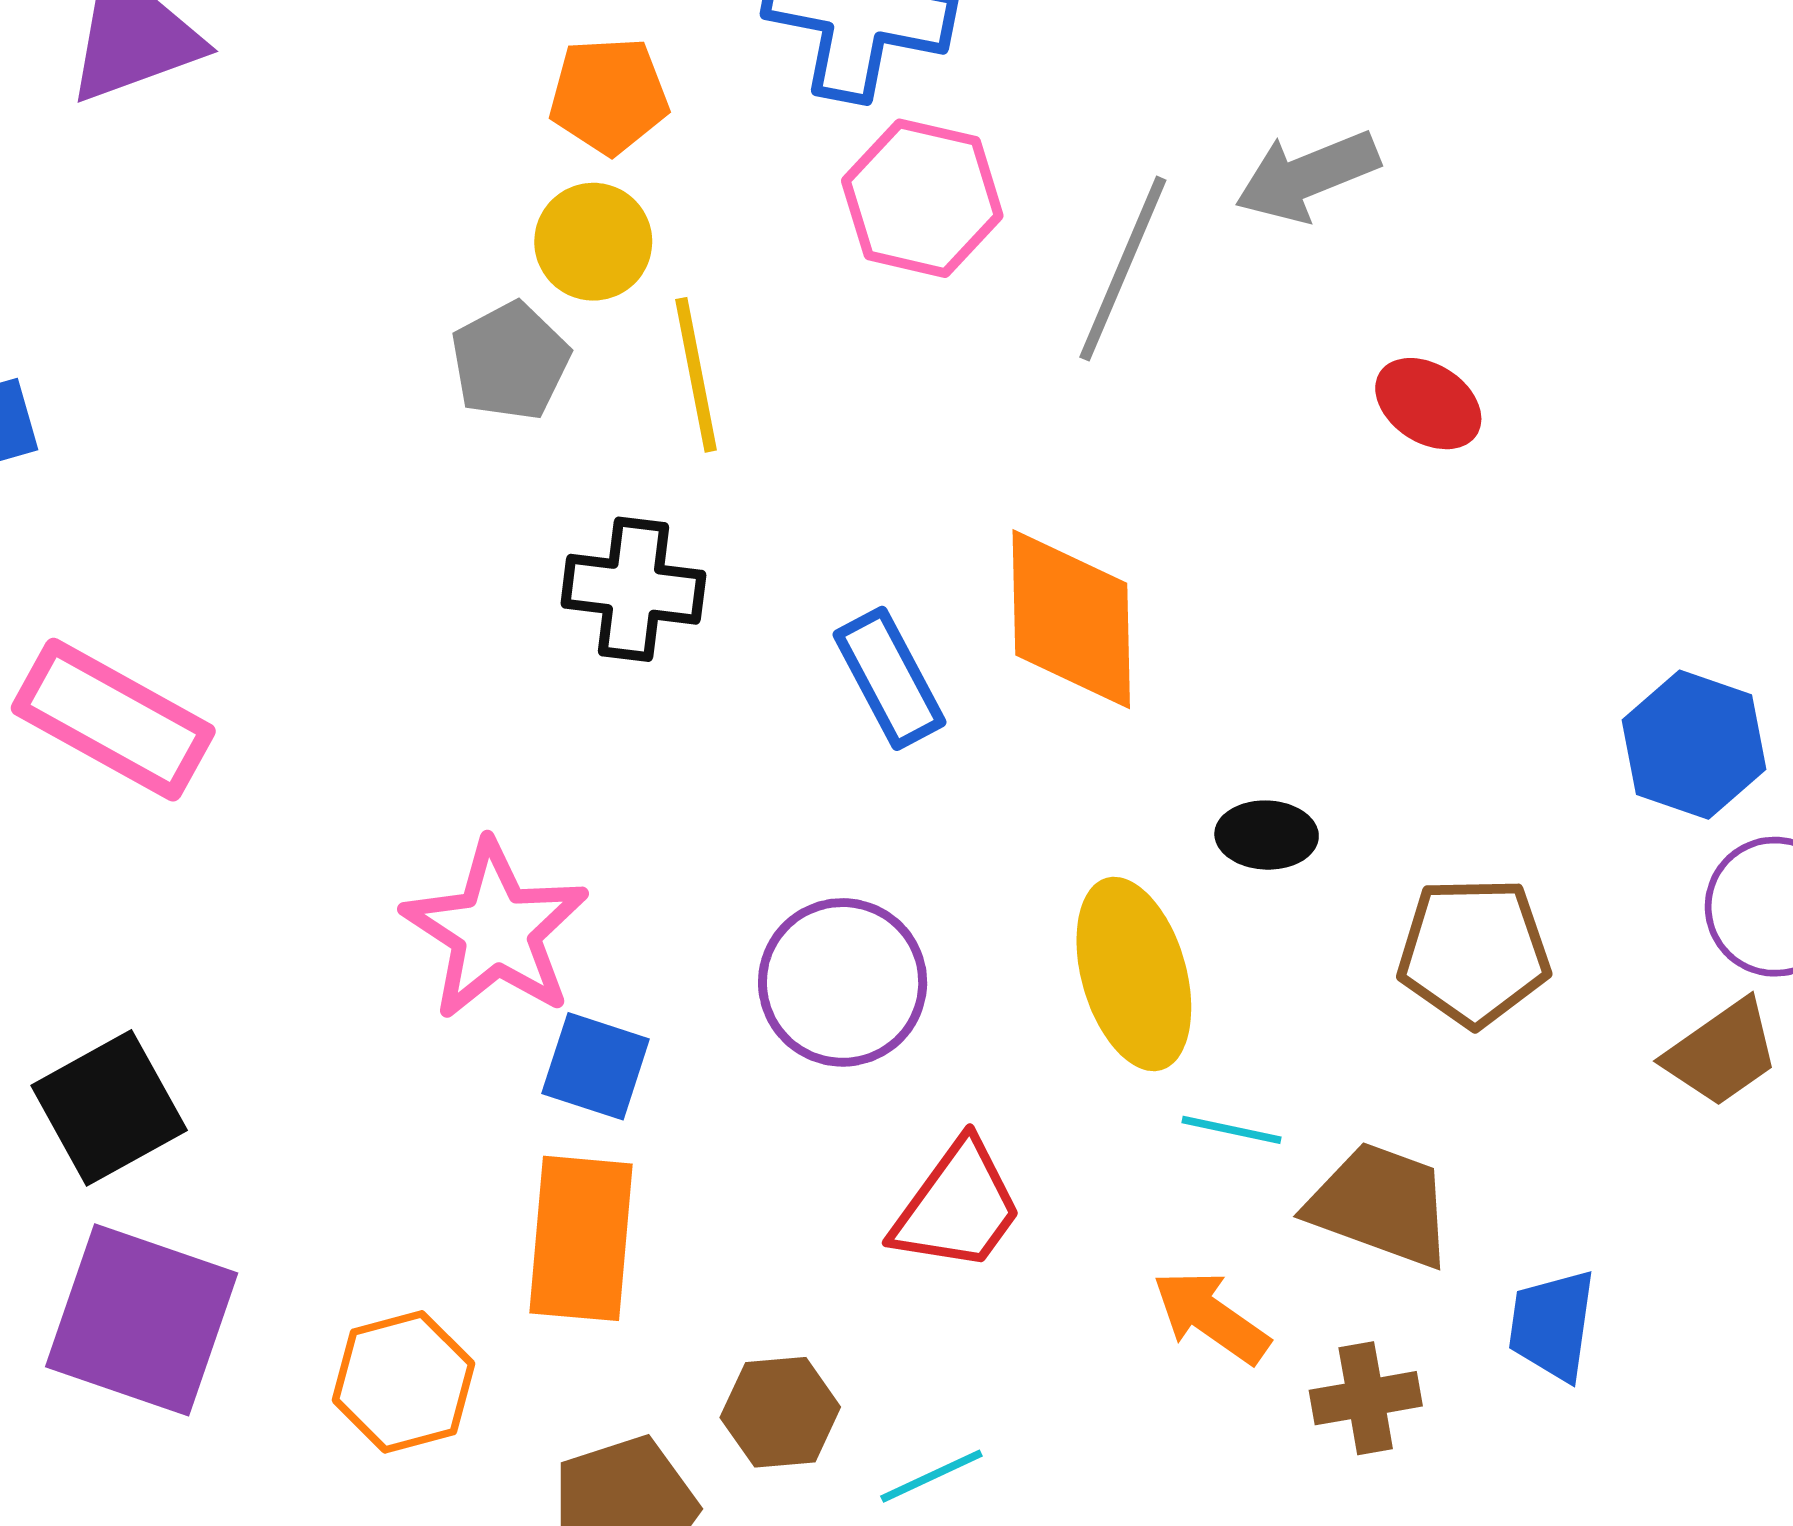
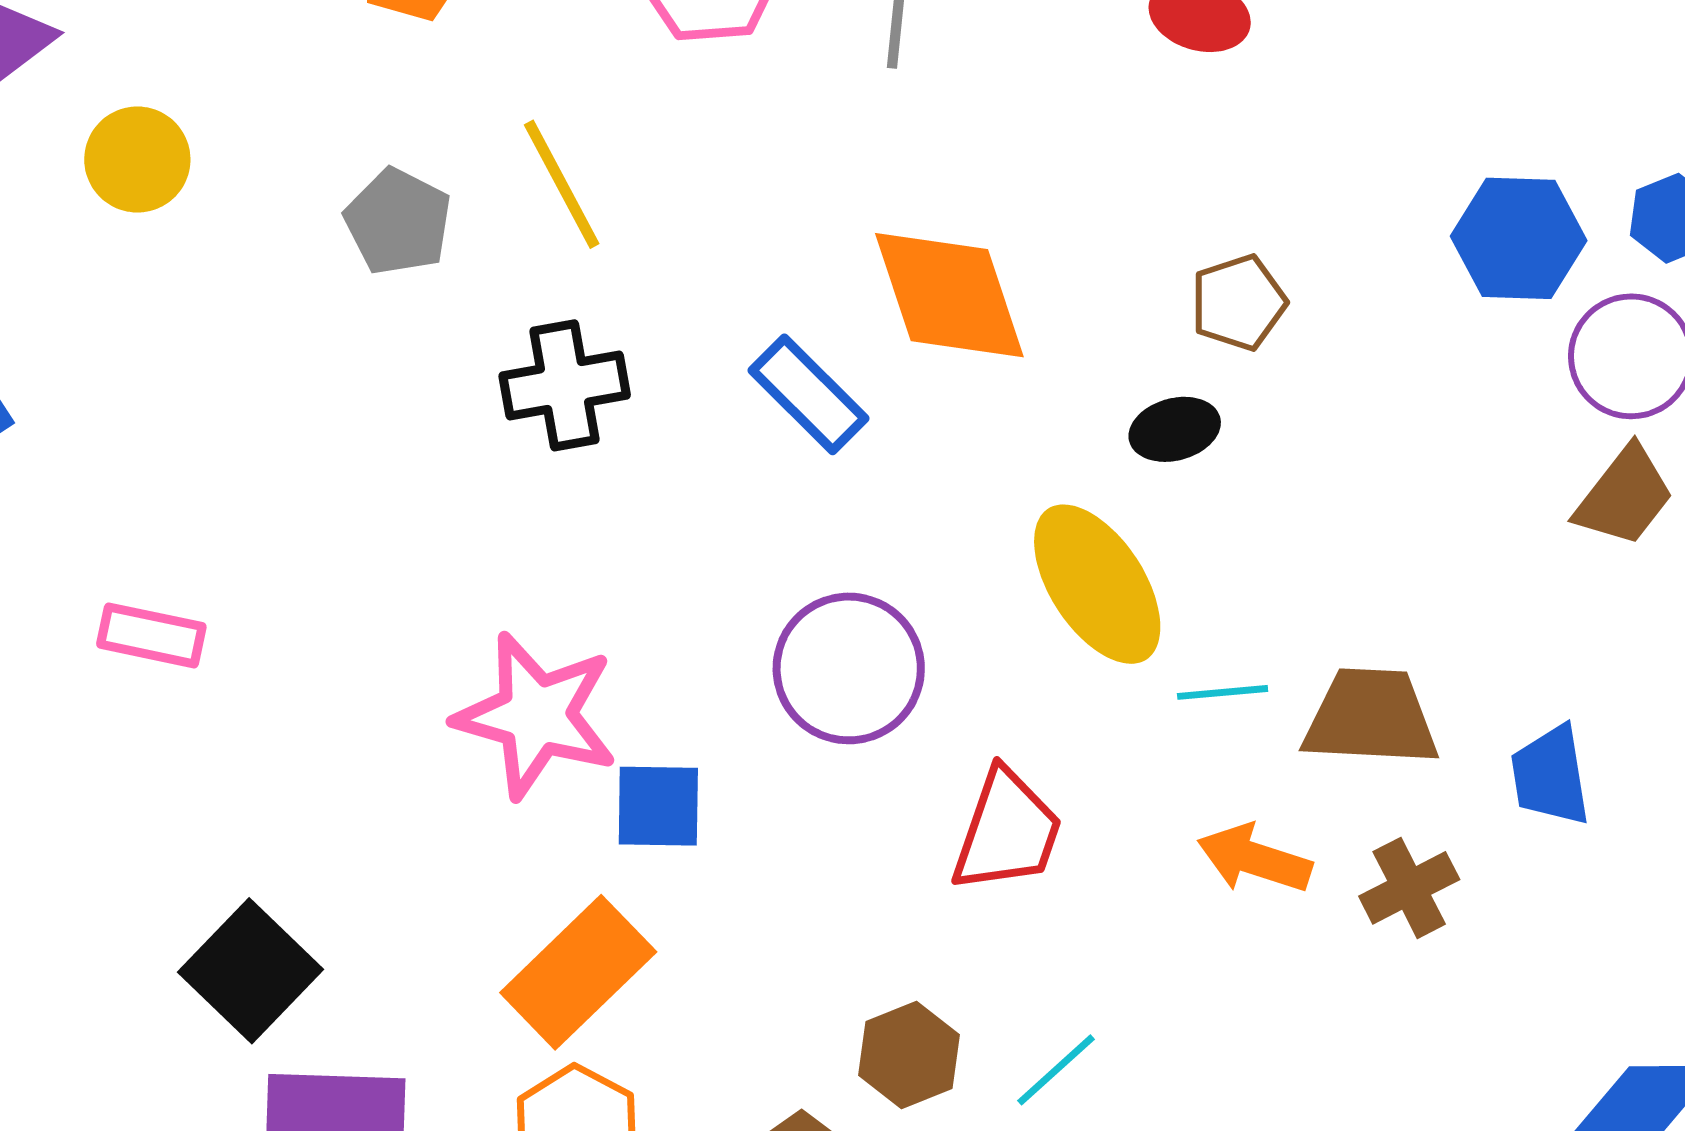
yellow circle: (593, 242) -> (137, 160), moved
pink rectangle: (113, 720) -> (151, 635), size x0.6
brown pentagon: (1474, 952) -> (1238, 302), moved, size x0.7
orange rectangle: (581, 1238) -> (578, 972), moved, turned 58

